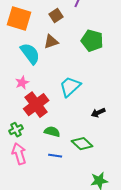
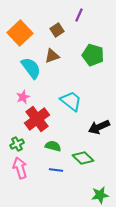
orange square: (19, 19) -> (20, 33), turned 30
cyan trapezoid: (70, 87) -> (71, 101), turned 80
black arrow: (98, 113) -> (99, 127), size x1.5

